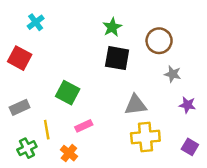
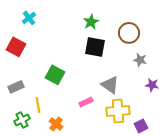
gray triangle: (136, 105) -> (110, 85), turned 42
pink rectangle: (84, 126) -> (86, 102), moved
purple square: (190, 147) -> (141, 126), moved, turned 32

